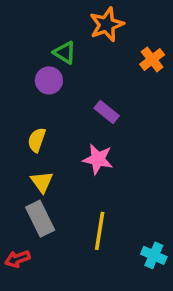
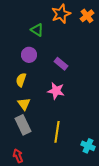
orange cross: (152, 59) -> (87, 16), moved
purple circle: (49, 80) -> (29, 55), moved
red arrow: (17, 259) -> (18, 156), moved, turned 88

